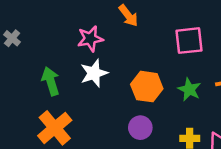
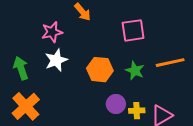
purple circle: (140, 128) -> (116, 104), moved

